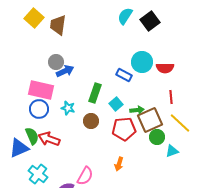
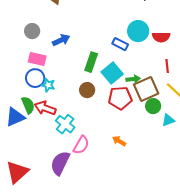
gray circle: (56, 62) -> (32, 31), moved
pink rectangle: (41, 90) -> (37, 59), size x0.7
cyan square: (116, 104) -> (112, 73), size x1.5
cyan star: (68, 108) -> (48, 85), moved
orange arrow: (119, 164) -> (119, 141), moved, turned 104
cyan cross: (38, 174) -> (65, 124), moved

